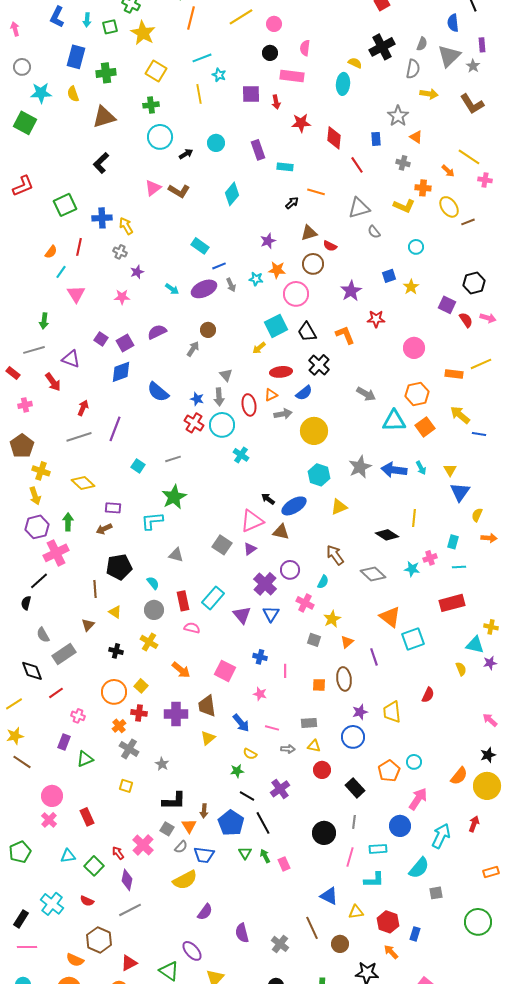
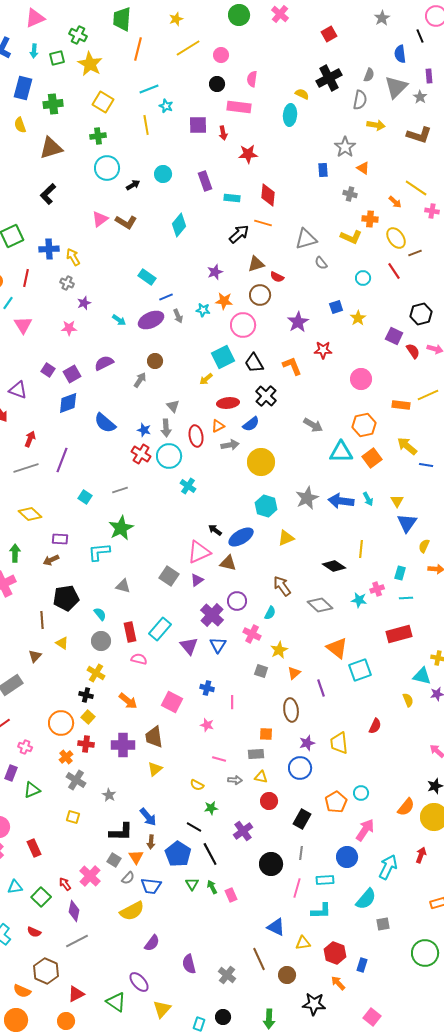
brown L-shape: (472, 104) -> (419, 135), turned -40
red diamond: (334, 138) -> (268, 195), moved
red line: (357, 165) -> (394, 271), moved
black arrow: (292, 203) -> (239, 234), size x1.5
black cross: (116, 651) -> (86, 695), moved
orange square: (319, 685) -> (266, 734), moved
blue arrow: (241, 723) -> (148, 817), moved
green star: (237, 771) -> (211, 808), moved
black rectangle: (355, 788) -> (302, 819), turned 72
purple cross: (280, 789) -> (243, 831), moved

